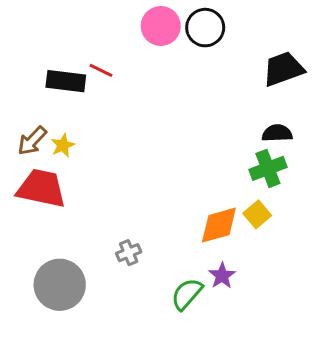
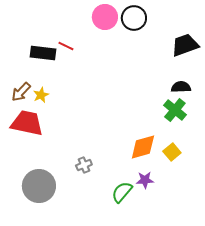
green cross: (268, 168) -> (175, 110), turned -30
yellow square: (257, 214) -> (172, 152), moved
purple star: (222, 276) -> (145, 180), turned 30

